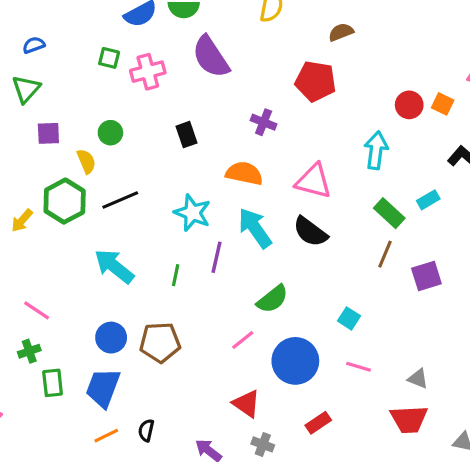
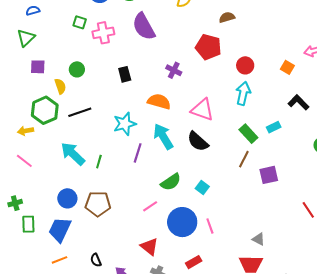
red circle: (409, 105) -> (245, 65), moved
cyan star: (192, 213) -> (125, 124), turned 30
yellow arrow: (22, 220) -> (26, 131), moved, turned 35
green line: (176, 275) -> (99, 162), moved
pink line: (37, 310) -> (24, 161), moved
cyan square: (349, 318) -> (202, 188), moved
pink line: (358, 367) -> (210, 226), moved, turned 49
black semicircle: (146, 430) -> (96, 260), moved, turned -40

